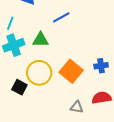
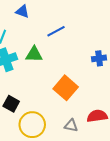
blue cross: (101, 66) -> (99, 58), moved
yellow circle: (39, 73) -> (32, 125), moved

